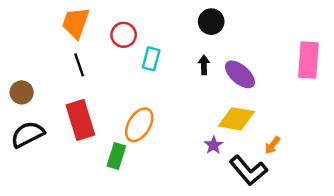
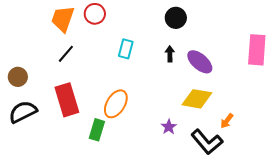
red circle: (124, 35) -> (95, 14), moved
black line: (79, 65) -> (66, 54), turned 60
purple star: (214, 145) -> (169, 127), moved

